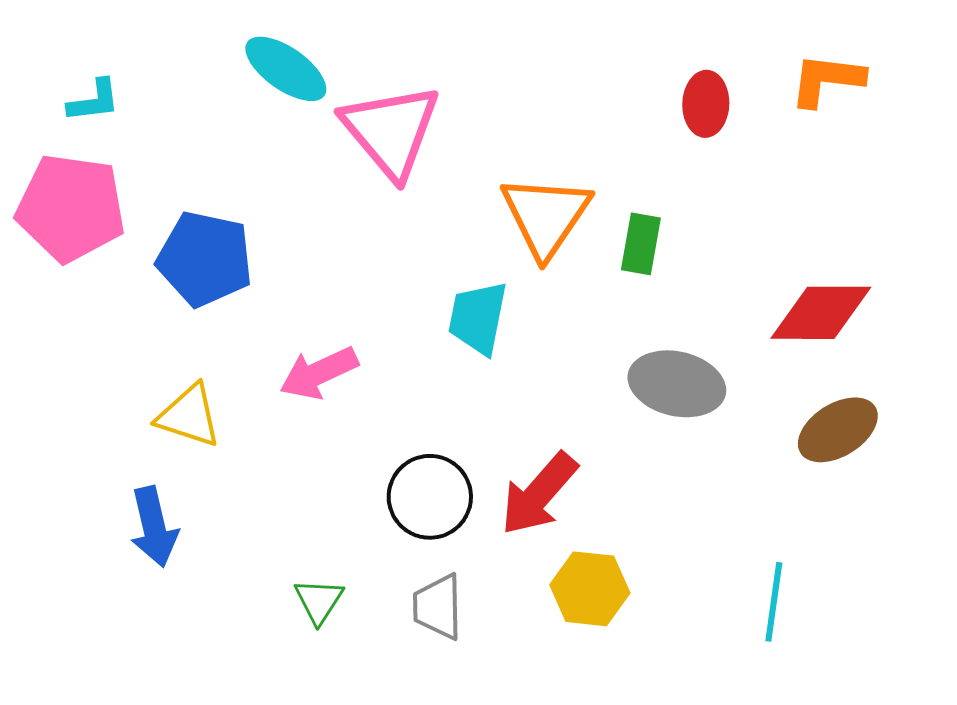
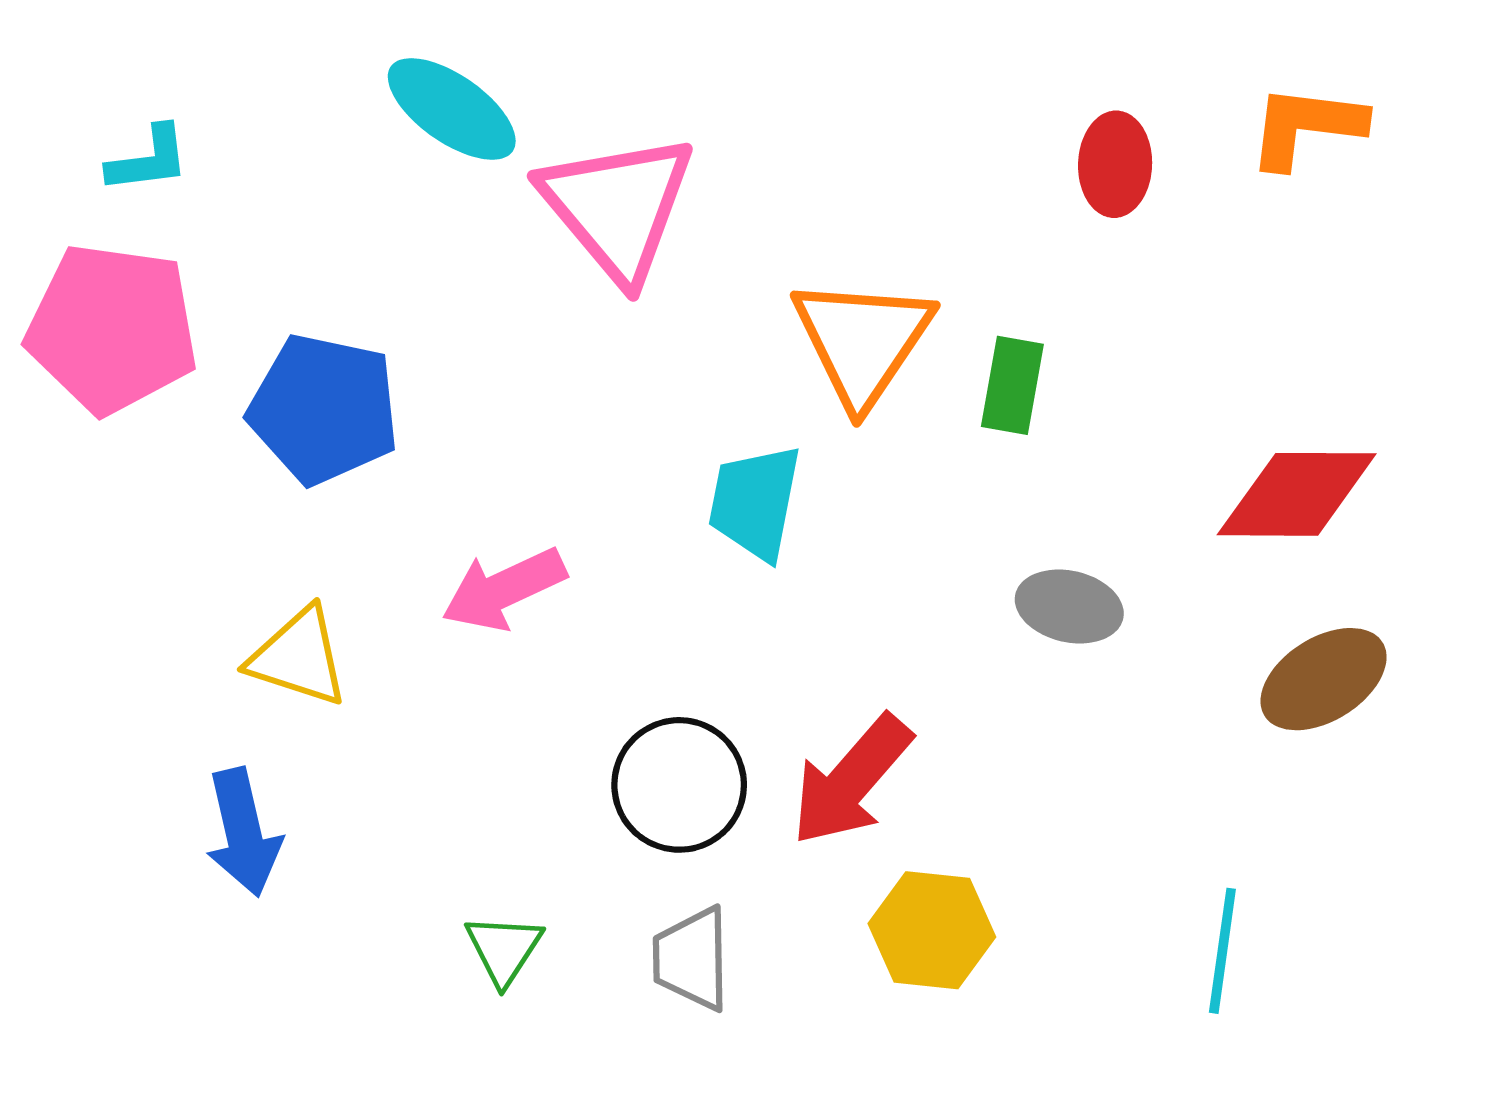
gray ellipse: (677, 384) -> (1069, 606), size x0.7

